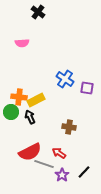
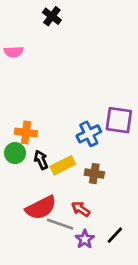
pink semicircle: (22, 43) -> (14, 52), moved
blue cross: (65, 79) -> (89, 134), moved, turned 30
purple square: (87, 88) -> (119, 120), size x1.5
yellow rectangle: (36, 100) -> (63, 165), moved

